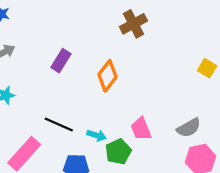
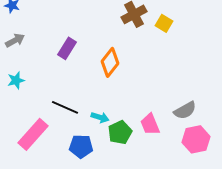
yellow square: (207, 68) -> (164, 23), moved
pink trapezoid: (141, 129) -> (150, 124), moved

